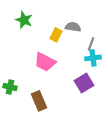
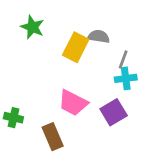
yellow rectangle: (56, 35) -> (76, 47), size x1.5
pink trapezoid: (45, 62) -> (73, 103), moved

